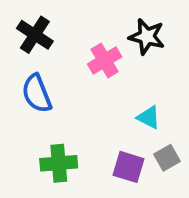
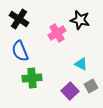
green cross: (59, 163) -> (32, 78), moved
purple square: (128, 167) -> (70, 91), turned 30

